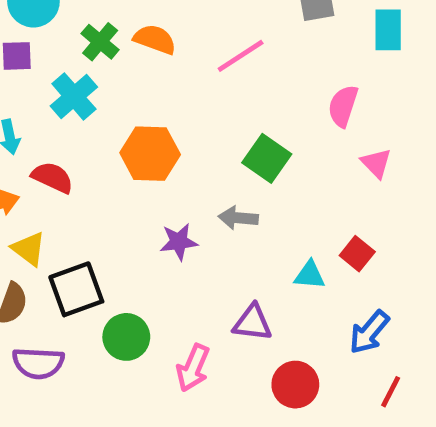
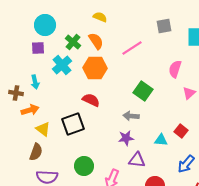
orange semicircle: (155, 39) -> (96, 41), turned 36
orange hexagon: (150, 154) -> (95, 68), moved
pink triangle: (376, 163) -> (189, 93), turned 32
red semicircle: (52, 177) -> (91, 100), moved
purple star: (179, 242) -> (126, 138), moved
black square: (76, 289) -> (73, 124), moved

